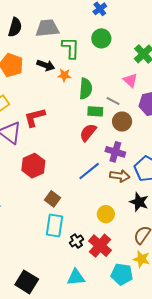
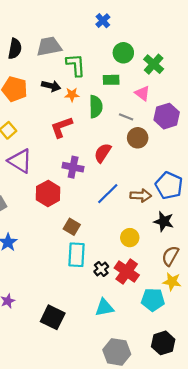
green circle: (101, 38) -> (123, 53), moved
green rectangle: (95, 111) -> (111, 80), moved
red L-shape: (35, 117) -> (61, 127), moved
purple cross: (115, 152) -> (73, 167), moved

